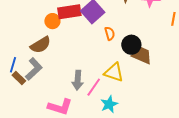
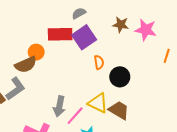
orange circle: (52, 21) -> (36, 52), moved
brown trapezoid: (142, 55) -> (119, 110), moved

